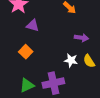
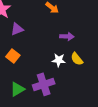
purple triangle: (33, 25) -> (17, 29), turned -32

